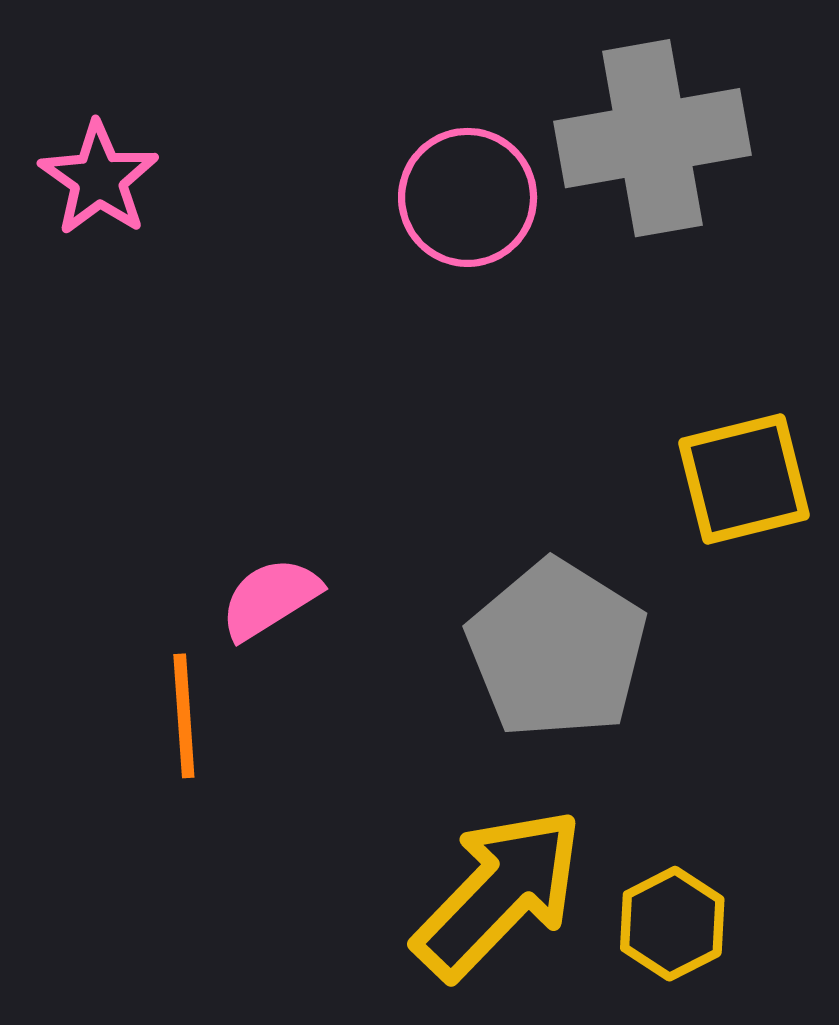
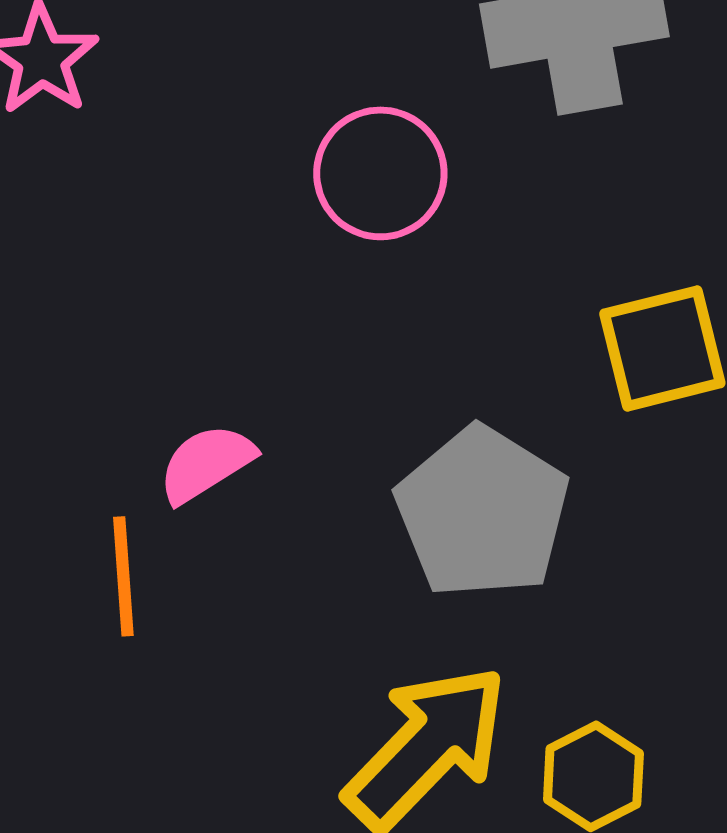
pink circle: (468, 197) -> (380, 173), moved

